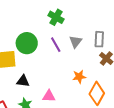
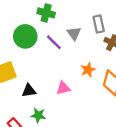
green circle: (27, 43) -> (25, 36), moved
pink triangle: (49, 96) -> (63, 88), moved

